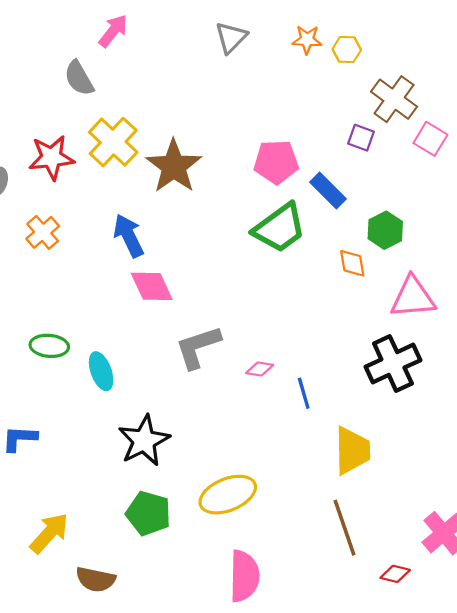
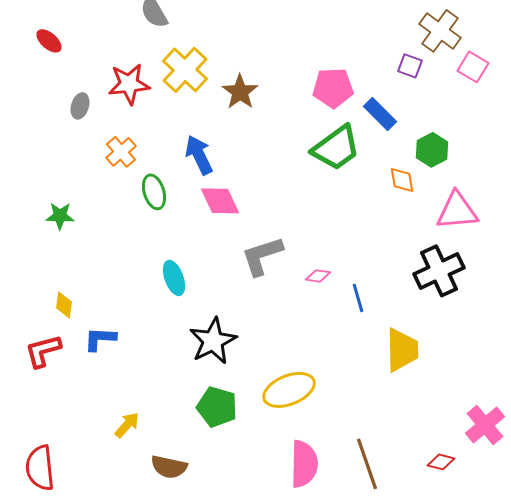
brown star: (174, 166) -> (240, 92), size x0.7
green ellipse: (49, 346) -> (154, 192), moved, turned 68
brown line: (344, 528) -> (367, 464), moved
yellow arrow: (49, 533) -> (127, 425), size x0.7

